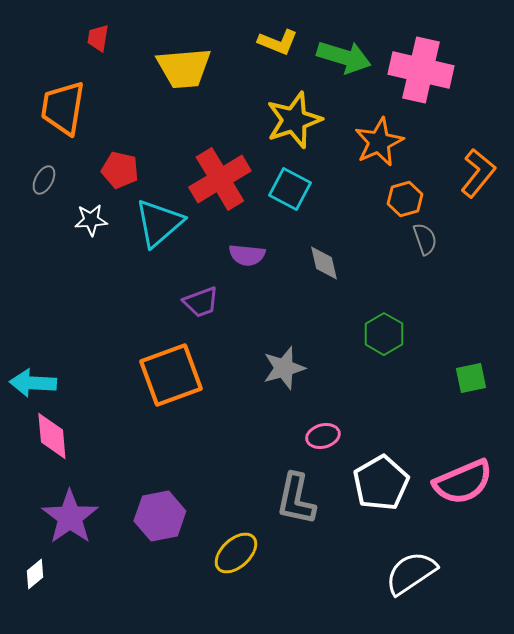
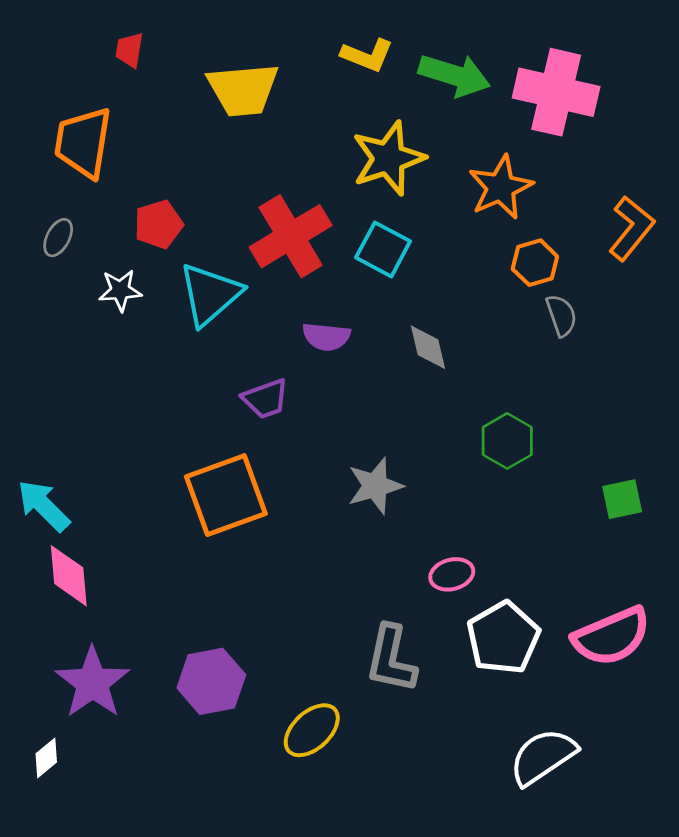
red pentagon: (120, 170) -> (159, 224), turned -30
cyan arrow: (33, 383) -> (44, 506), turned 42
pink ellipse: (323, 436) -> (452, 574), moved

